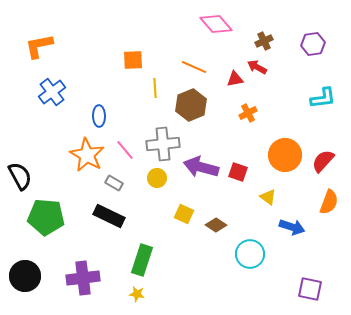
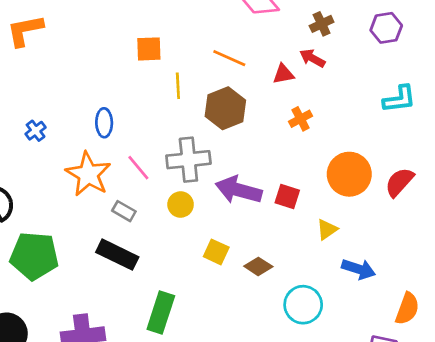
blue cross: (52, 92) -> (36, 131), moved, size x0.6
yellow triangle: (268, 197) -> (327, 230), turned 48
orange semicircle: (329, 202) -> (407, 309), moved

